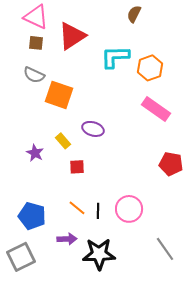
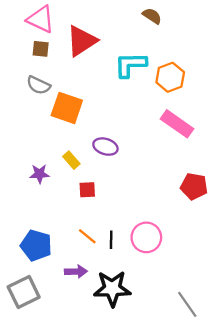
brown semicircle: (134, 14) -> (152, 16), turned 96
purple star: (35, 153) -> (40, 174), turned -30
gray line: (165, 249) -> (187, 304), moved

